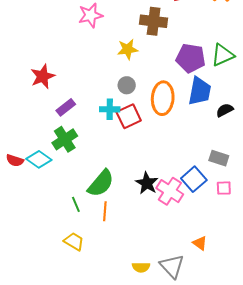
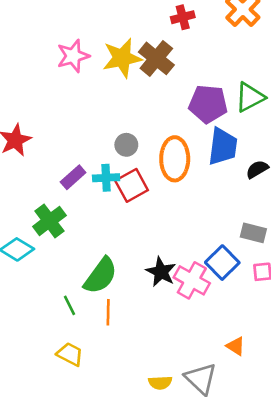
brown cross: (154, 21) -> (156, 58), turned 36
yellow star: (128, 49) -> (122, 58), moved, size x1.4
purple rectangle: (66, 107) -> (73, 177), moved

